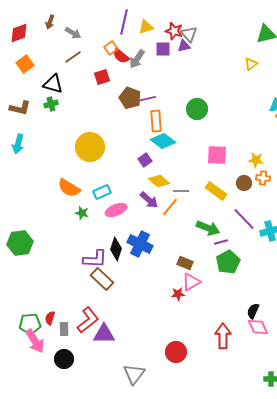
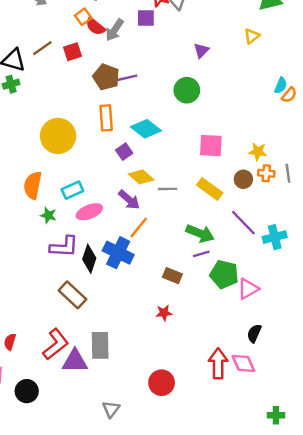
purple triangle: (184, 46) -> (201, 50), moved, turned -32
brown line: (73, 57) -> (42, 48), moved
orange rectangle: (156, 121) -> (106, 118), moved
orange semicircle: (69, 188) -> (33, 185), turned 70
orange line: (170, 207) -> (139, 227), moved
purple line: (221, 242) -> (201, 254), moved
purple L-shape: (95, 259) -> (64, 247), moved
green pentagon: (228, 262) -> (224, 274), turned -30
pink triangle: (191, 282) -> (248, 289), moved
pink diamond: (258, 327) -> (243, 363), moved
gray rectangle: (64, 329) -> (100, 345), moved, size x1.6
gray triangle: (134, 374) -> (111, 409), size x0.7

